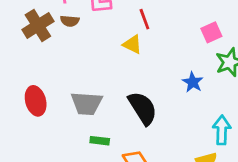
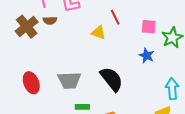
red line: (144, 19) -> (115, 17), moved
pink square: (211, 32) -> (149, 27), moved, turned 35

